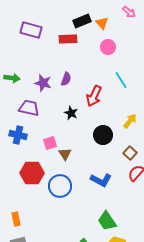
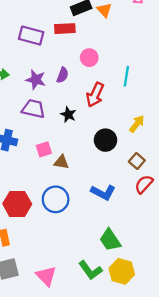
purple rectangle: (31, 30) -> (31, 36), moved
pink circle: (108, 47) -> (89, 58), moved
cyan line: (121, 80) -> (126, 76), turned 42
purple trapezoid: (29, 108) -> (33, 109), moved
brown triangle: (65, 154) -> (61, 162), turned -48
red hexagon: (32, 173) -> (17, 204), moved

